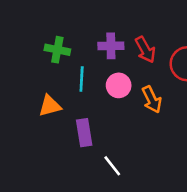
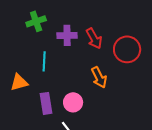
green cross: (57, 50) -> (36, 21), moved, turned -30
pink circle: (119, 85) -> (73, 102), moved

